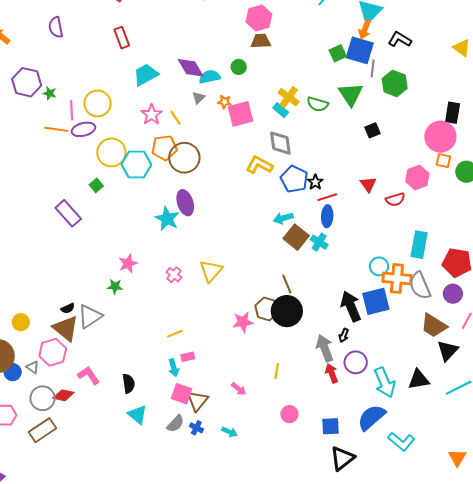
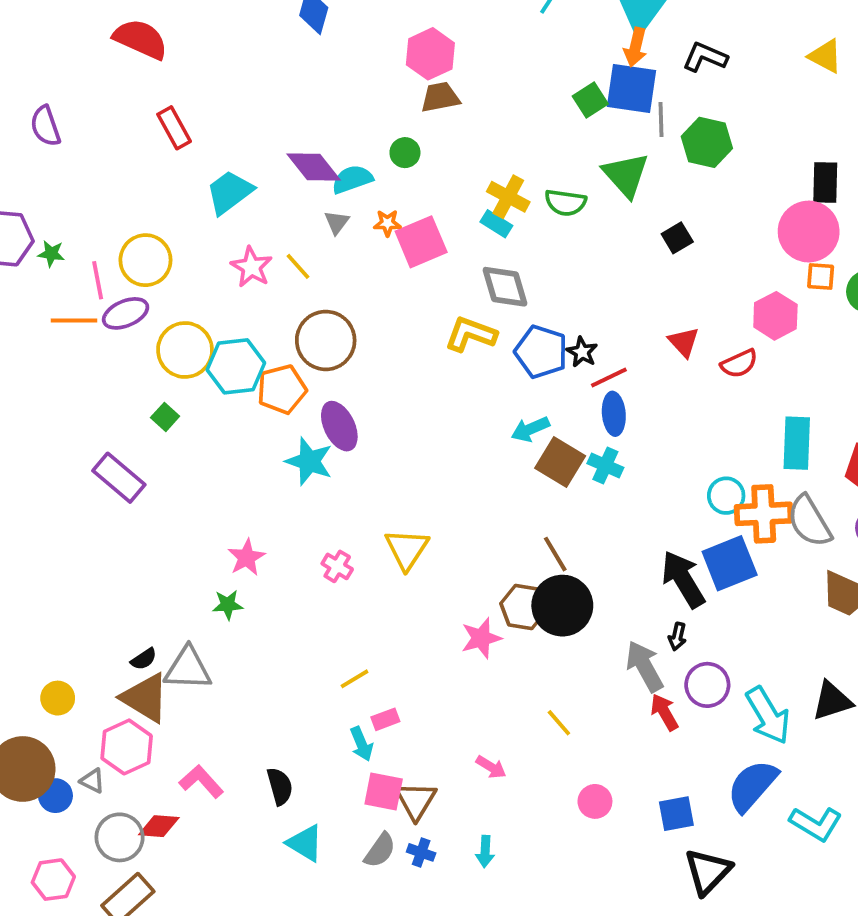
orange pentagon: (164, 148) -> (282, 389), moved
gray triangle: (90, 316) -> (188, 669), turned 44
yellow line: (277, 371) -> (559, 723), turned -42
cyan arrow: (229, 432) -> (485, 851), turned 77

